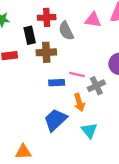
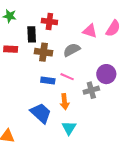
gray semicircle: (66, 31) -> (72, 50), moved, turned 78
gray cross: (96, 86) -> (91, 90), moved
blue trapezoid: (55, 120) -> (41, 113), turned 75

